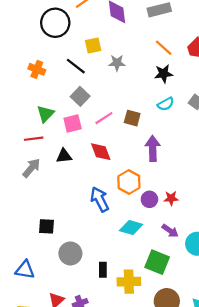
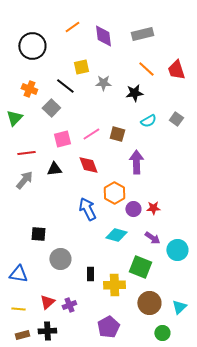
black circle: (55, 23) -> (32, 46), moved
black star: (164, 74) -> (134, 93), moved
gray square: (80, 96) -> (51, 108), moved
green triangle: (45, 114) -> (14, 118), moved

